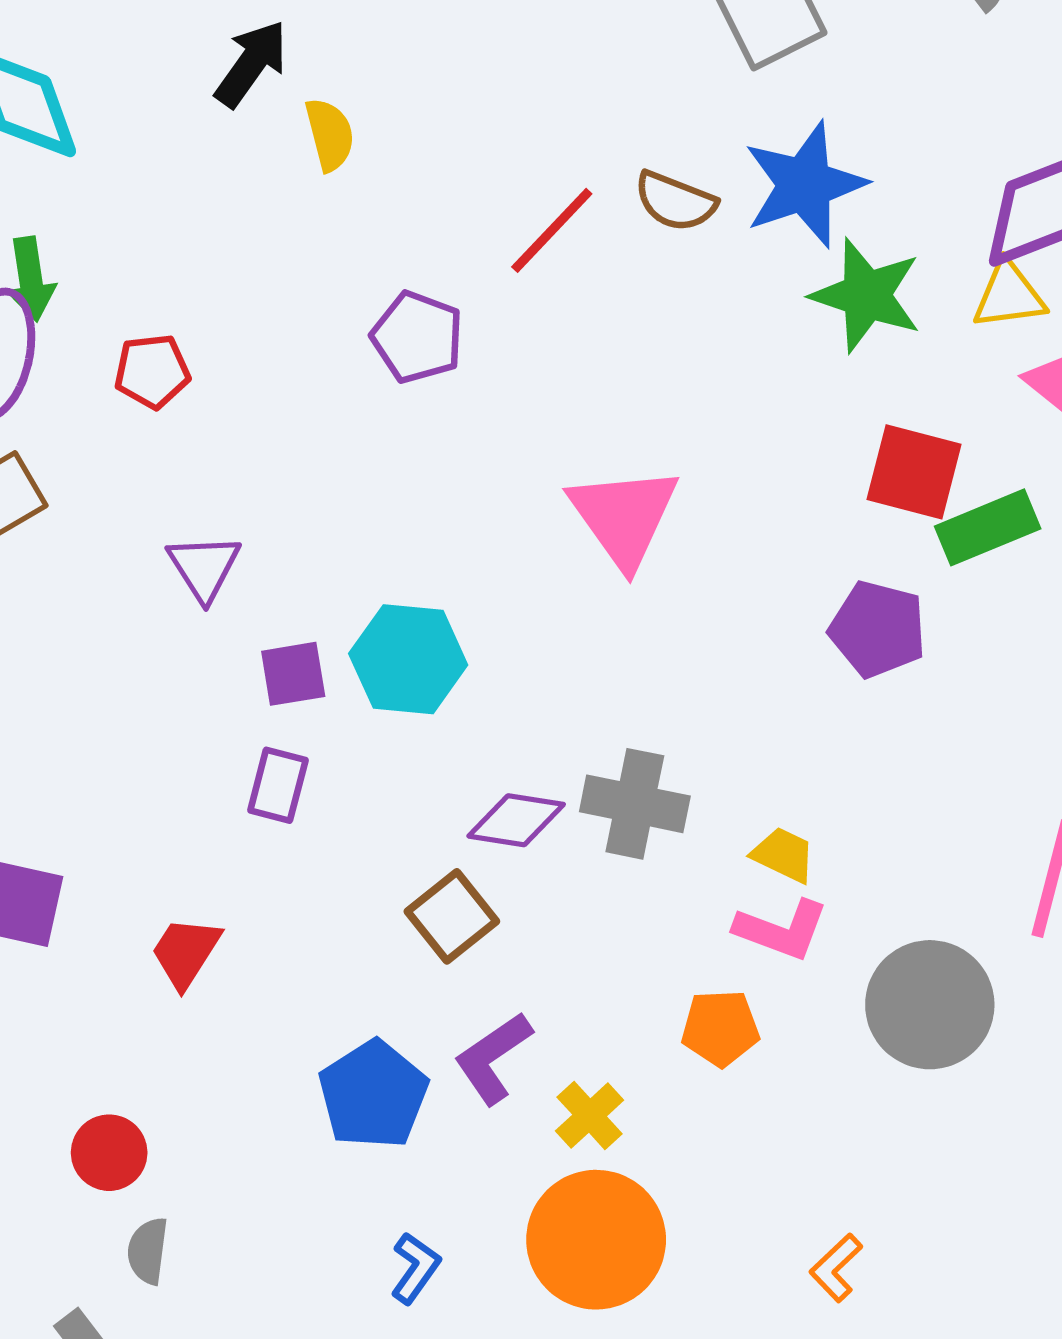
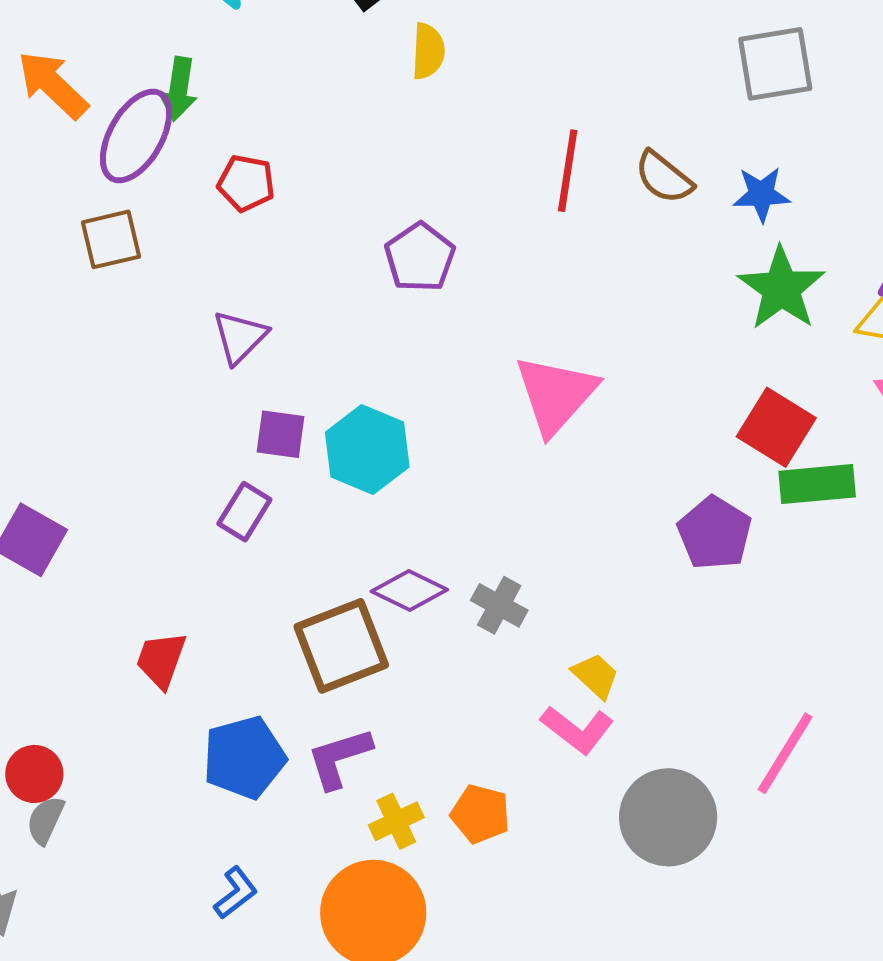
blue star: (805, 185) -> (761, 194), size x0.6
red line: (552, 230) -> (568, 171), turned -52
purple pentagon: (417, 337) -> (420, 257), moved
gray cross: (635, 804) -> (499, 605), size x0.7
brown square: (452, 916) -> (341, 646), size x1.4
red trapezoid: (186, 952) -> (161, 660), moved, turned -30
orange pentagon: (720, 1028) -> (480, 814), moved
red circle: (109, 1153) -> (34, 774), moved

